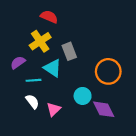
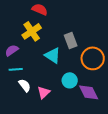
gray rectangle: (69, 51) -> (71, 40), moved
cyan triangle: (52, 68) -> (53, 55), moved
cyan line: (33, 80) -> (16, 69), moved

